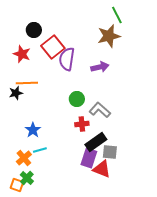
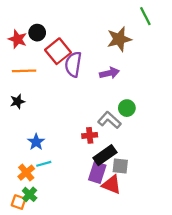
green line: (117, 15) -> (145, 16), moved
red star: (22, 54) -> (17, 39), moved
orange line: (27, 83) -> (24, 71), moved
green circle: (77, 99) -> (127, 108), moved

